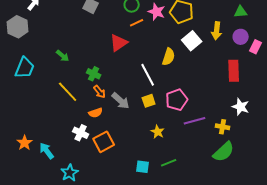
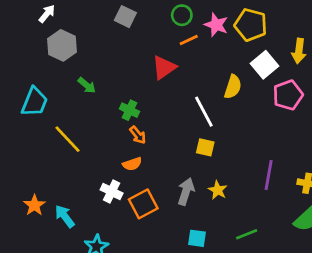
gray hexagon: (18, 27) -> (62, 45), moved
yellow line: (68, 92) -> (67, 139), moved
pink pentagon: (177, 100) -> (288, 95), moved
gray arrow: (121, 101) -> (186, 191), moved, turned -114
yellow square: (149, 101) -> (205, 147), turned 32
purple line: (195, 121) -> (269, 175), turned -65
green line: (169, 163) -> (247, 234), moved

